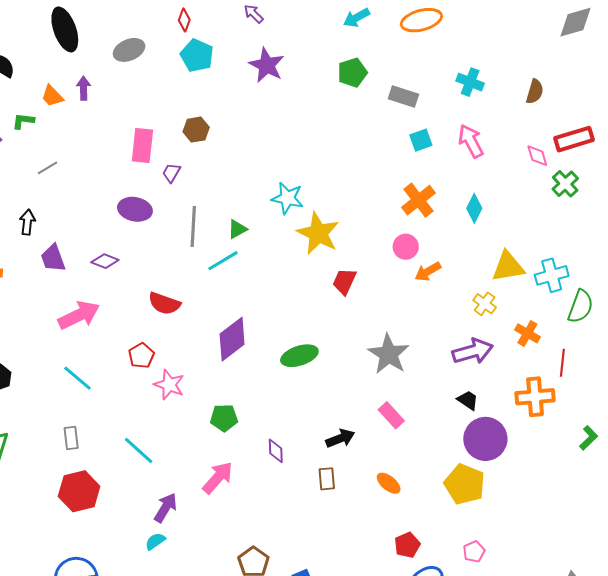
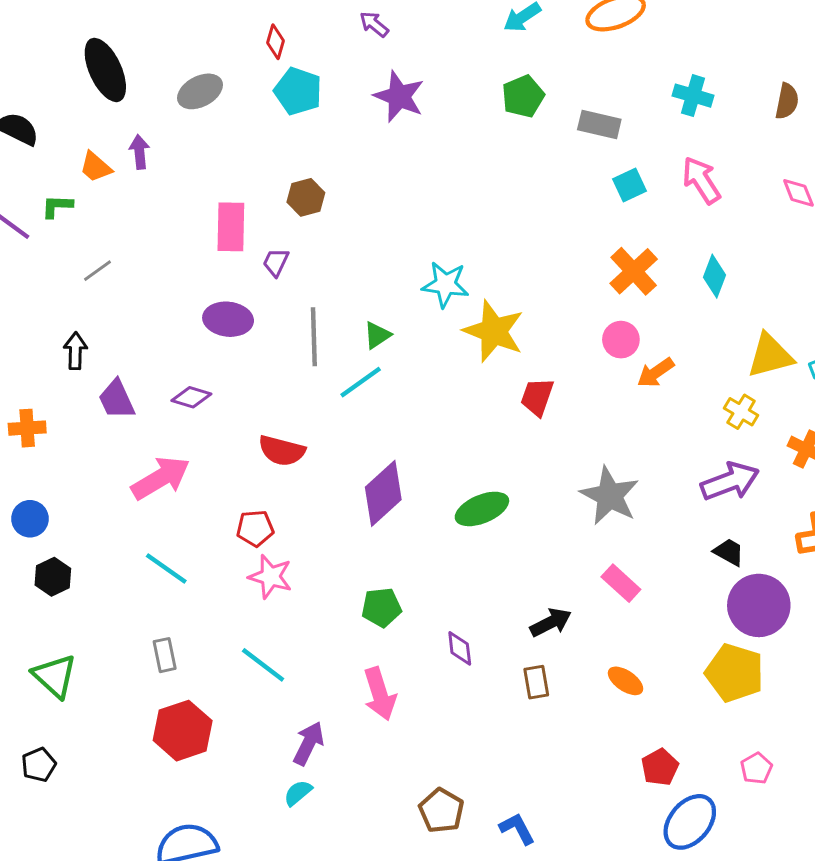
red pentagon: (141, 356) -> (255, 528), turned 30
pink star: (169, 385) -> (270, 577), moved
pink arrow: (218, 478) -> (380, 694), turned 126

